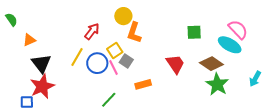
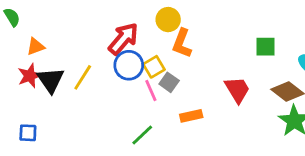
red arrow: (92, 31) -> (123, 39), size x1.4
yellow line: (77, 57) -> (83, 77), moved
blue circle: (97, 63) -> (129, 65), moved
red star: (42, 86) -> (30, 76), moved, size x0.7

